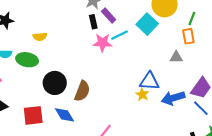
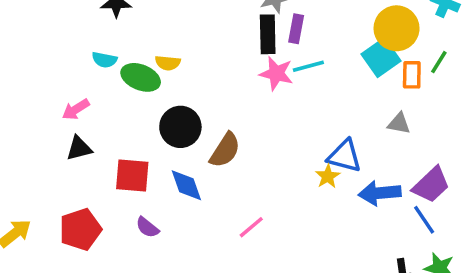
purple rectangle: (109, 15) -> (296, 29), turned 42
black rectangle: (93, 22) -> (268, 34), size x1.5
cyan square: (147, 24) -> (381, 57), moved
orange rectangle: (188, 36) -> (412, 75), moved
yellow semicircle: (40, 37) -> (168, 63), moved

